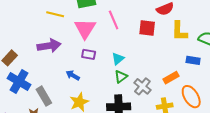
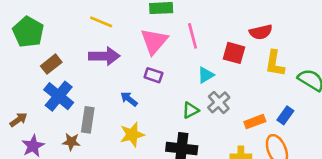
yellow line: (55, 14) -> (101, 22), moved
cyan triangle: (118, 59) -> (206, 75), moved
blue rectangle: (193, 60) -> (285, 115), moved, turned -72
gray cross: (142, 86) -> (219, 102), moved
gray rectangle: (44, 96) -> (88, 120), turned 30

